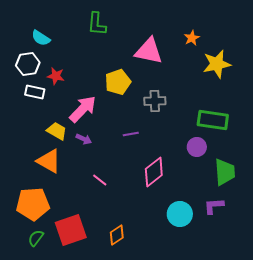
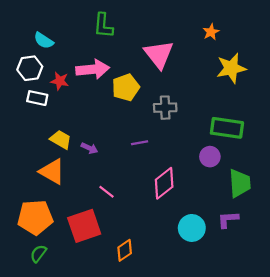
orange star: (192, 38) -> (211, 32), moved
pink triangle: (149, 51) -> (159, 54), turned 40
pink arrow: (83, 109) -> (93, 69), moved, turned 40
red square: (71, 230) -> (84, 226), moved

